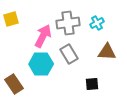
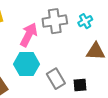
gray rectangle: (69, 54) -> (56, 79), moved

